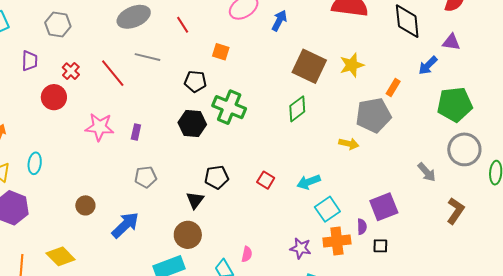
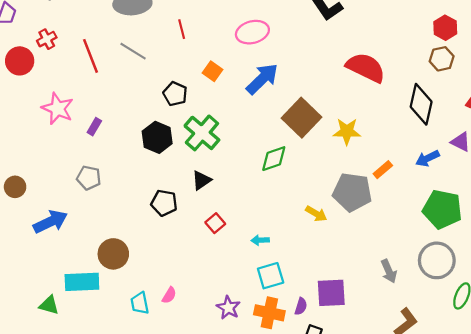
blue arrow: (279, 21) -> (262, 79), moved, size x1.5
cyan arrow: (309, 182) -> (260, 240), size x0.7
black triangle: (195, 200) -> (201, 180), moved

